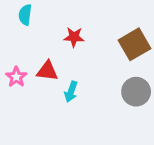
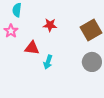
pink star: (16, 77) -> (11, 31), moved

